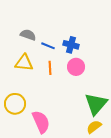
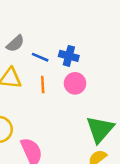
gray semicircle: (28, 35) -> (15, 44), turned 119

